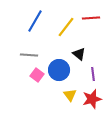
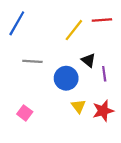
blue line: (35, 21) -> (17, 23), moved
purple line: (93, 74) -> (104, 74), moved
pink square: (37, 75) -> (25, 113), moved

